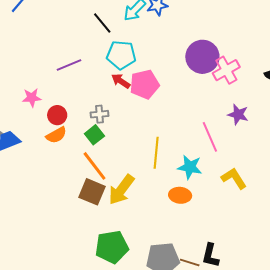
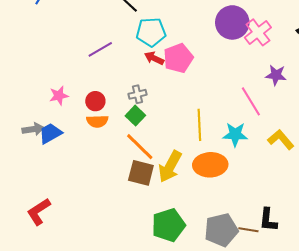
pink star: (32, 98) -> (59, 96), moved
orange semicircle: (56, 135) -> (97, 121), turned 35
orange ellipse: (180, 195) -> (210, 165), moved, size x1.5

